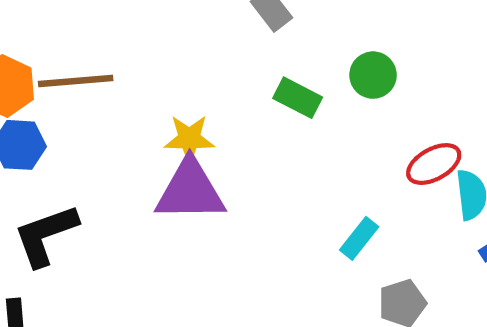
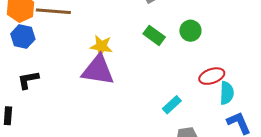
black L-shape: (46, 235) -> (28, 80), size x0.7

